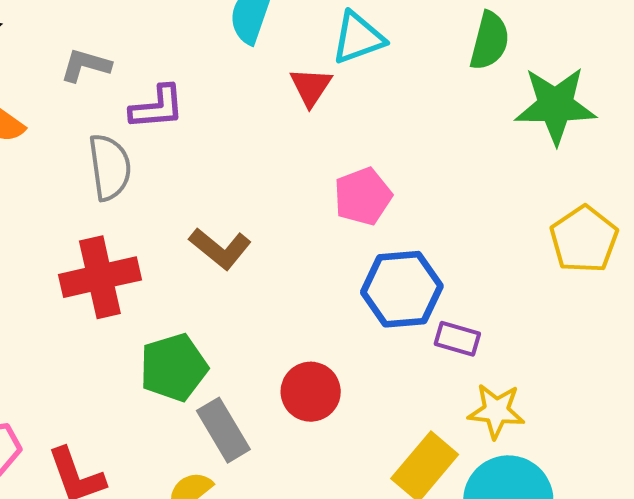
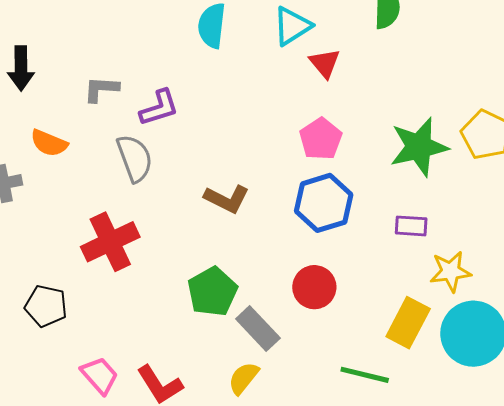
red triangle: (311, 87) -> (325, 63), moved
green star: (555, 105) -> (419, 147), moved
red cross: (100, 277) -> (110, 242), moved
blue hexagon: (402, 289) -> (324, 203), moved

